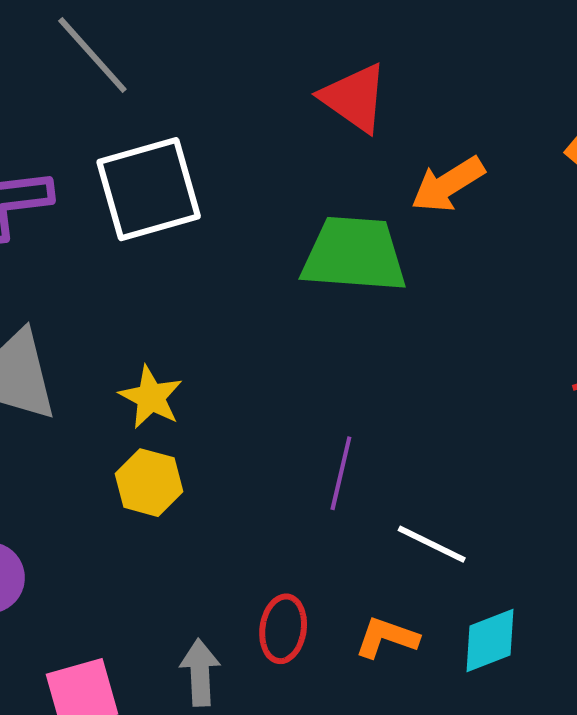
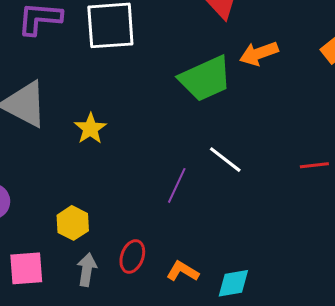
green trapezoid: (354, 254) -> (205, 79), turned 140
yellow hexagon: (149, 483) -> (73, 223), moved
white line: (432, 544) -> (225, 160), moved

